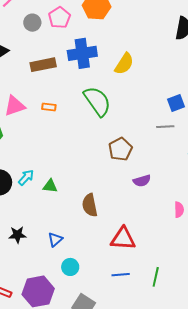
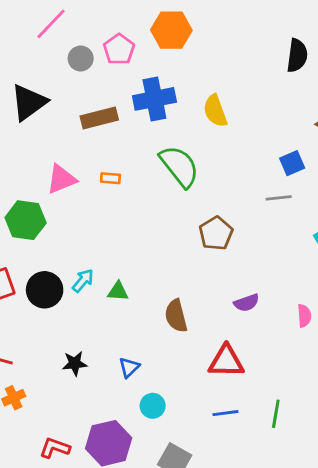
yellow semicircle: (124, 64) -> (215, 111), turned 130
purple semicircle: (142, 181) -> (246, 303), moved

